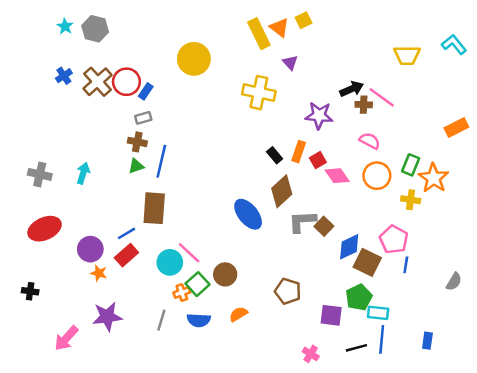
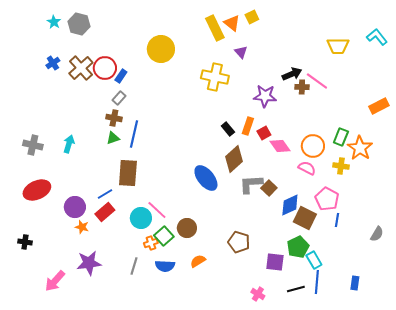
gray rectangle: (143, 118) -> (119, 98), turned -32
pink semicircle: (370, 141) -> (307, 168), moved
cyan rectangle: (378, 313) -> (314, 260), turned 54

